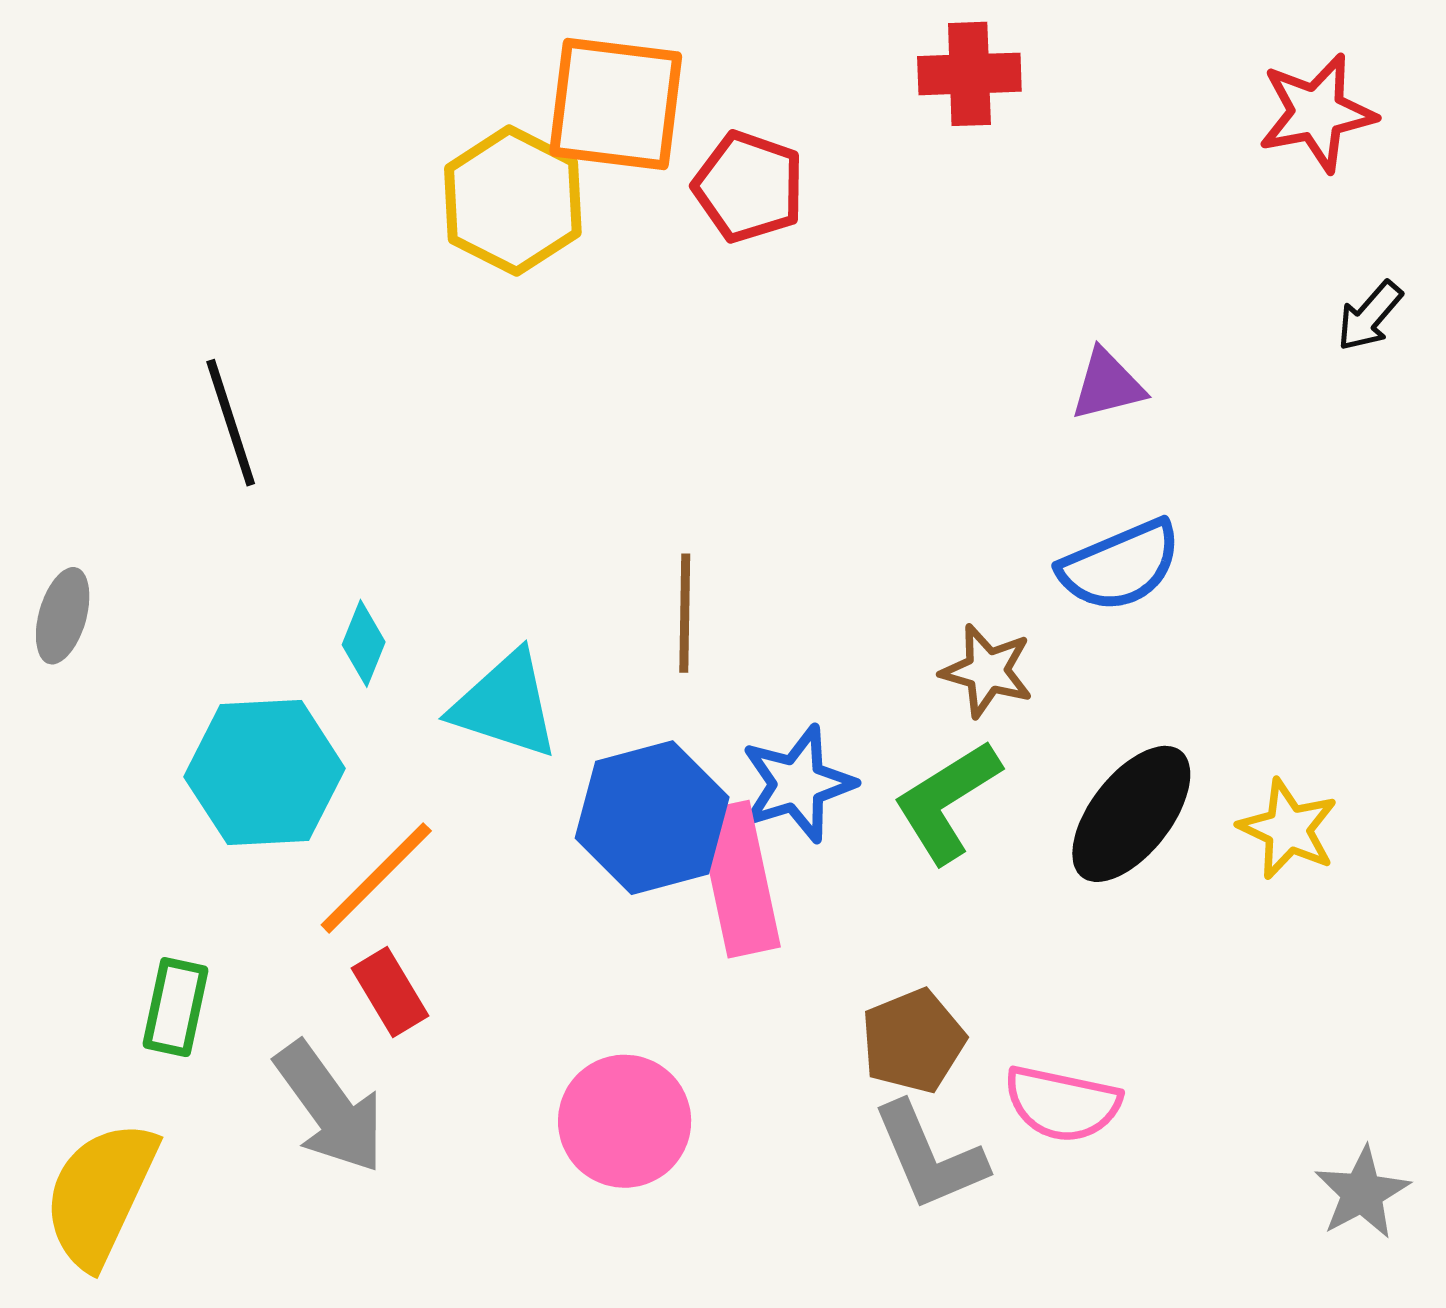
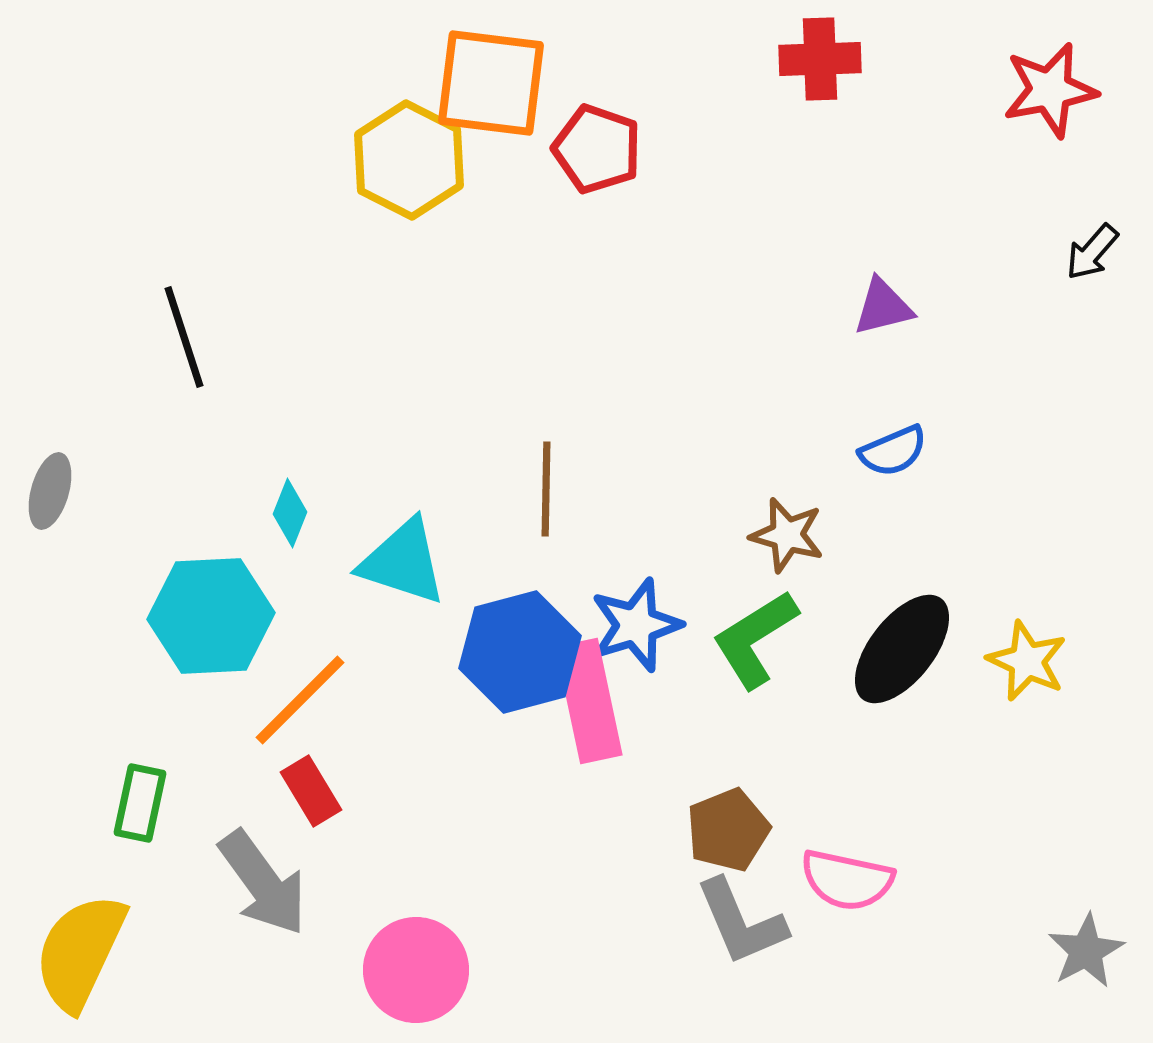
red cross: (969, 74) -> (820, 59), moved
blue semicircle: (1120, 566) -> (893, 451), size x0.7
pink circle: (625, 1121) -> (416, 970), moved

